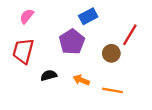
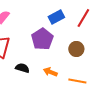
red line: (130, 35) -> (83, 18), moved
black semicircle: (49, 75) -> (22, 68), turned 32

